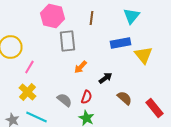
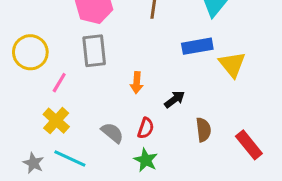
gray rectangle: (67, 41) -> (94, 51), moved
orange arrow: (80, 67) -> (137, 83), turned -40
brown semicircle: (124, 98) -> (203, 130), turned 42

